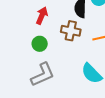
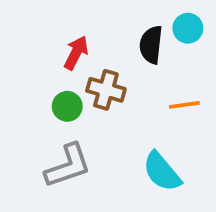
brown cross: (71, 31) -> (106, 90), moved

